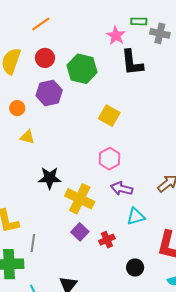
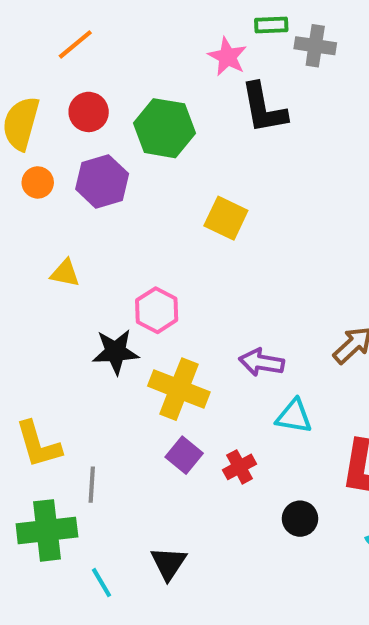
orange circle: (17, 108) -> (38, 182), moved
pink hexagon: (109, 159) -> (157, 310), moved
cyan triangle: (136, 216) -> (294, 416), turned 30

